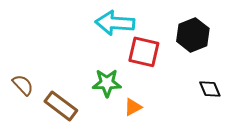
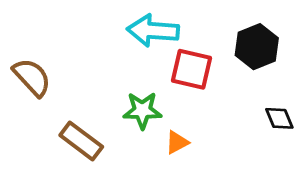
brown semicircle: (23, 85) -> (32, 77), moved, size x1.4

